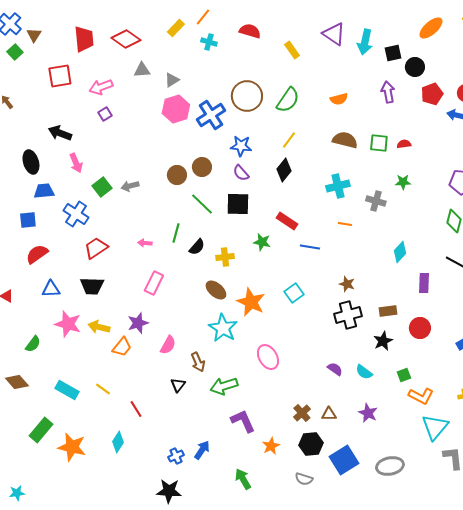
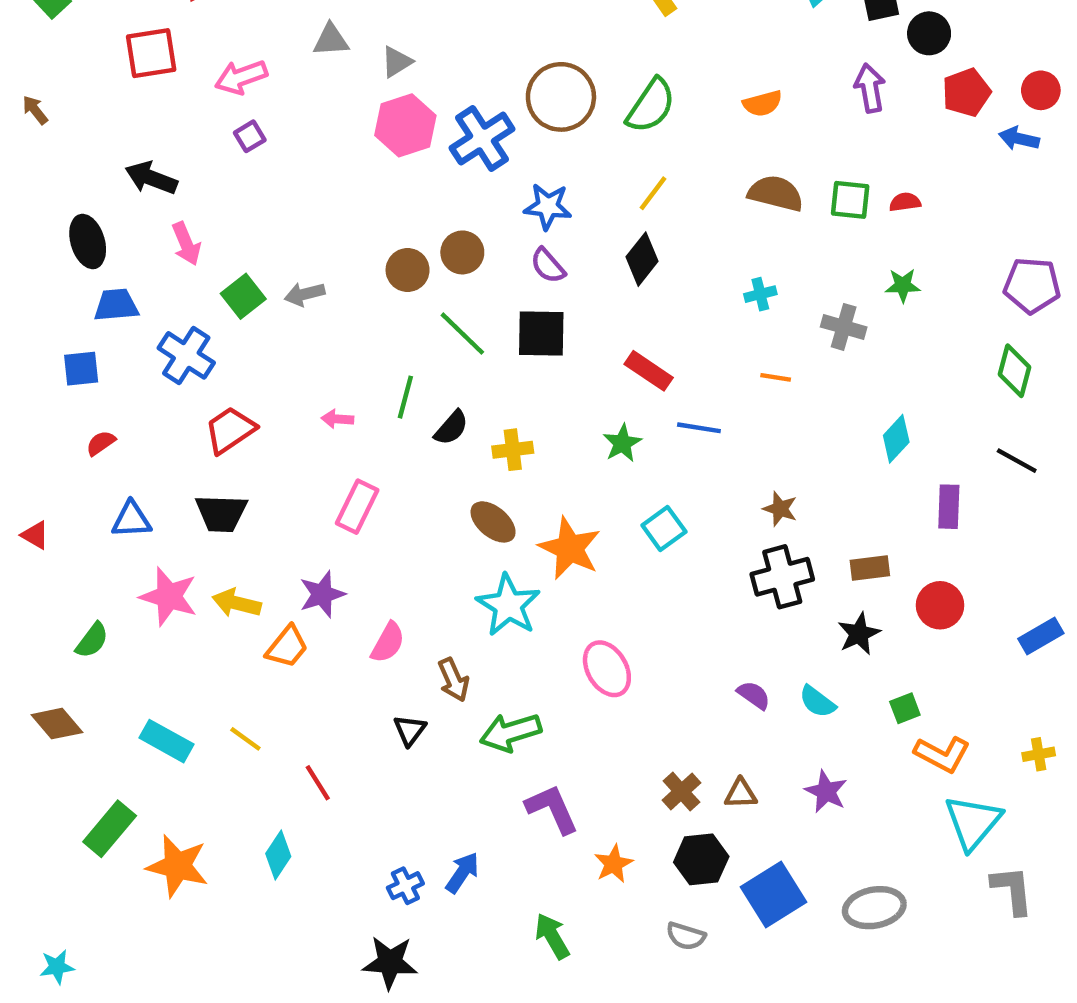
cyan cross: (338, 186) -> (760, 294), size x0.6
green star: (262, 242) -> (622, 443), moved, turned 30
red semicircle: (37, 254) -> (101, 443), size x0.6

